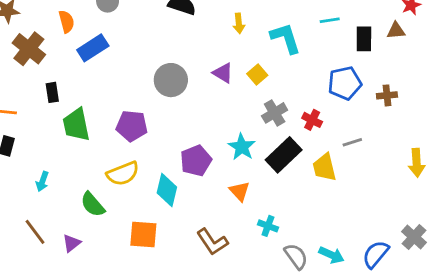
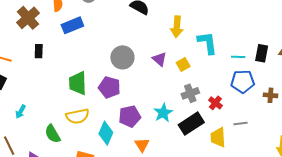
cyan line: (330, 20) -> (238, 57), moved
yellow arrow: (239, 23) -> (177, 27), size x1.5
green trapezoid: (76, 125) -> (78, 83), moved
purple pentagon: (132, 126) -> (109, 87), moved
orange triangle: (240, 191) -> (142, 145), moved

